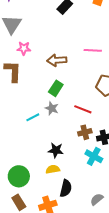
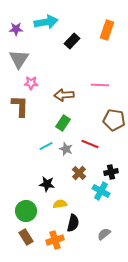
gray star: (52, 108) -> (66, 149), moved
cyan line: (33, 117) -> (46, 146), moved
brown cross: (85, 132) -> (79, 173), moved, turned -32
black star: (56, 150) -> (47, 184), moved

